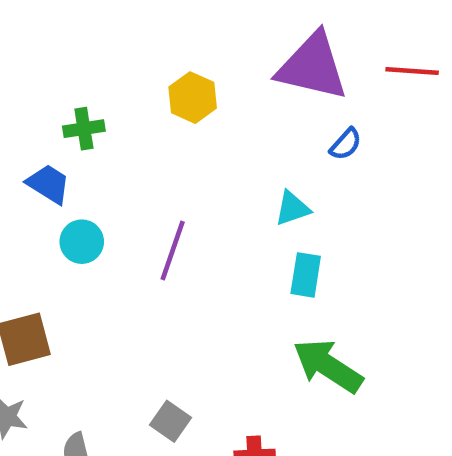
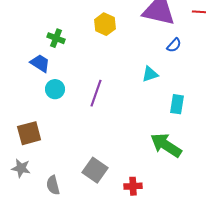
green cross: (84, 129) -> (56, 38), turned 30
cyan rectangle: (306, 275) -> (177, 104), moved
gray square: (170, 421) -> (95, 170), size x1.4

